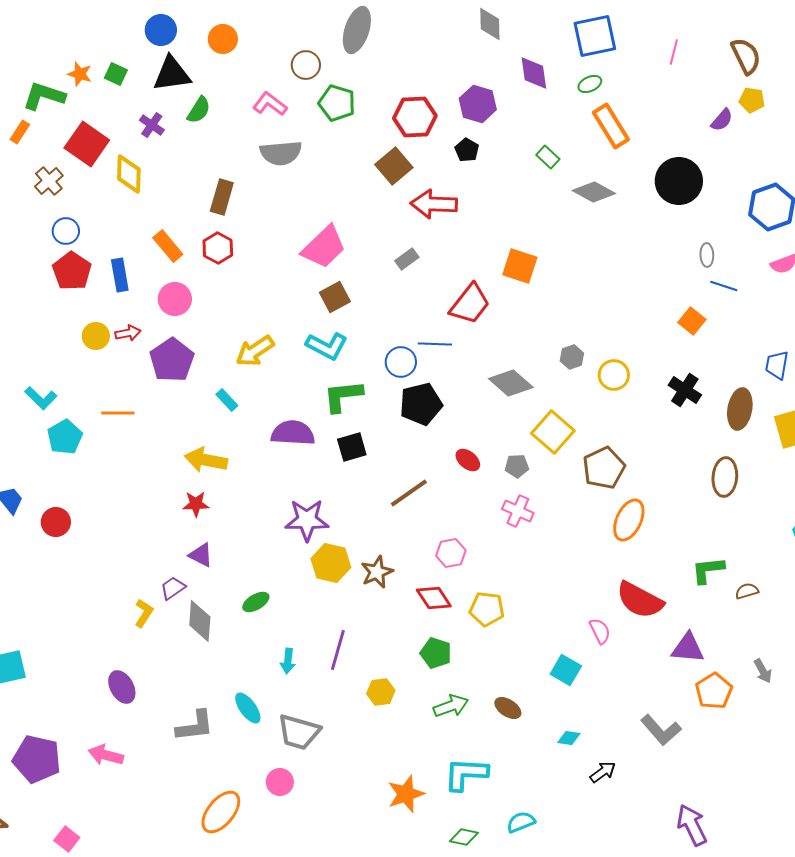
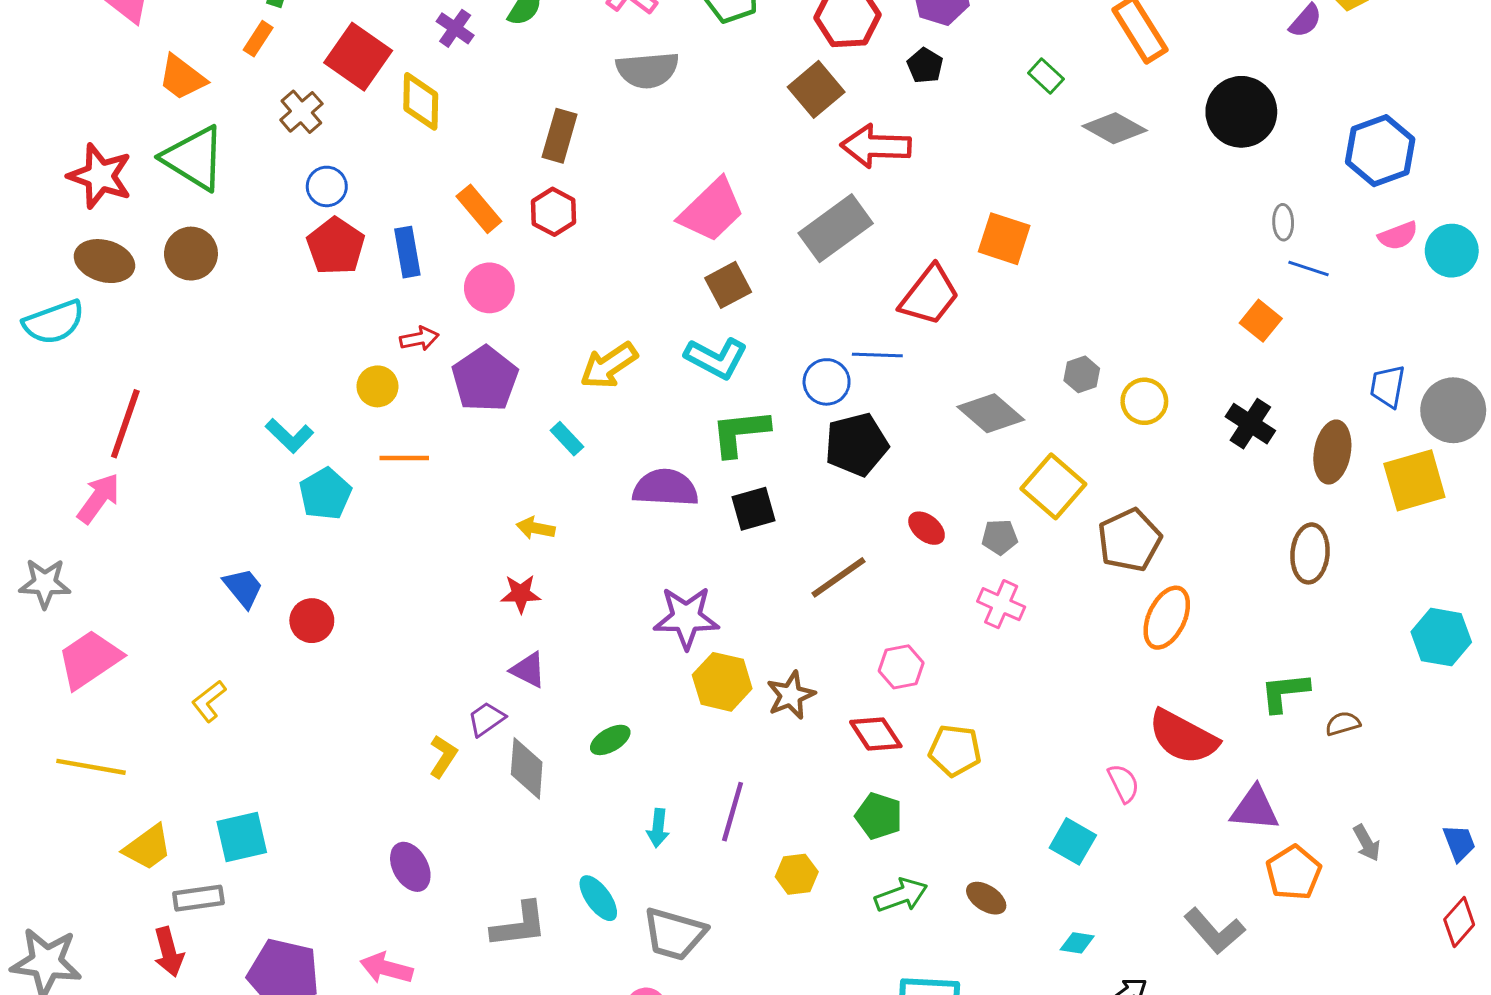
gray rectangle: (407, 259) -> (836, 228), size x2.0
yellow circle: (96, 336) -> (377, 386), moved
yellow arrow: (206, 460) -> (536, 528), size x0.6

